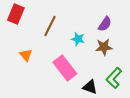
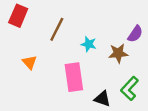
purple semicircle: (105, 24) -> (135, 34), moved
pink rectangle: (65, 68) -> (74, 77), turned 30

